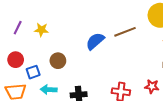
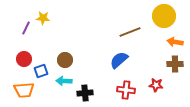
yellow star: (41, 30) -> (43, 18), moved
blue semicircle: (95, 41) -> (119, 60), moved
cyan arrow: (49, 90) -> (64, 81), moved

